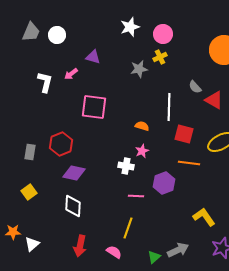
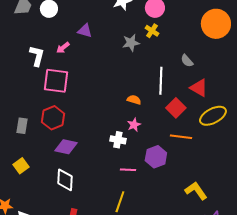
yellow cross: (160, 57) -> (152, 31), turned -32
red triangle: (214, 100) -> (199, 88), moved
pink square: (94, 107) -> (56, 81), moved
red square: (184, 134) -> (176, 108), turned 30

